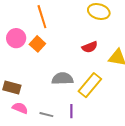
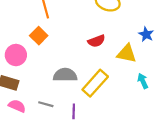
pink circle: (16, 38) -> (16, 55), moved
gray line: (46, 115) -> (46, 104), moved

